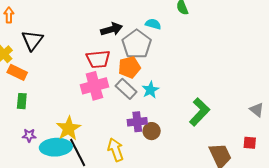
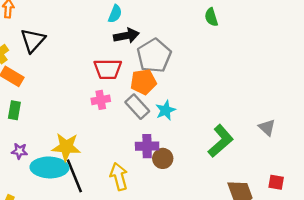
cyan semicircle: (153, 24) -> (115, 14), moved, turned 91
pink cross: (94, 86) -> (101, 100), size x0.6
gray triangle: (257, 110) -> (267, 127), moved
yellow star: (69, 128) -> (66, 147), turned 30

